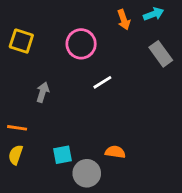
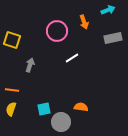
orange arrow: (124, 20) -> (84, 22), moved
yellow square: (21, 41) -> (12, 40), moved
gray rectangle: (161, 54) -> (113, 38), turned -66

